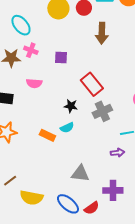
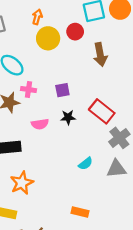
black star: (71, 106) -> (68, 117), moved
orange rectangle: (47, 135) -> (80, 212), moved
gray triangle: (80, 174) -> (116, 169), moved

